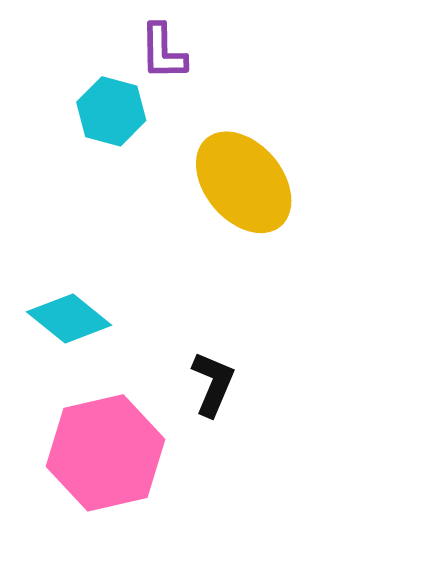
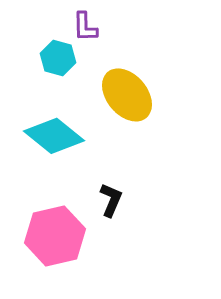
cyan diamond: (69, 319) -> (54, 136), moved, size x1.4

